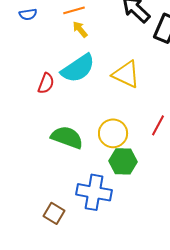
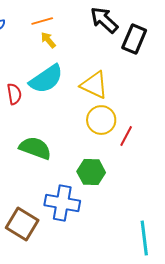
red semicircle: (46, 83) -> (14, 94), turned -30
yellow circle: (113, 133) -> (101, 120), moved
brown square: (54, 213) -> (22, 224), size x1.5

